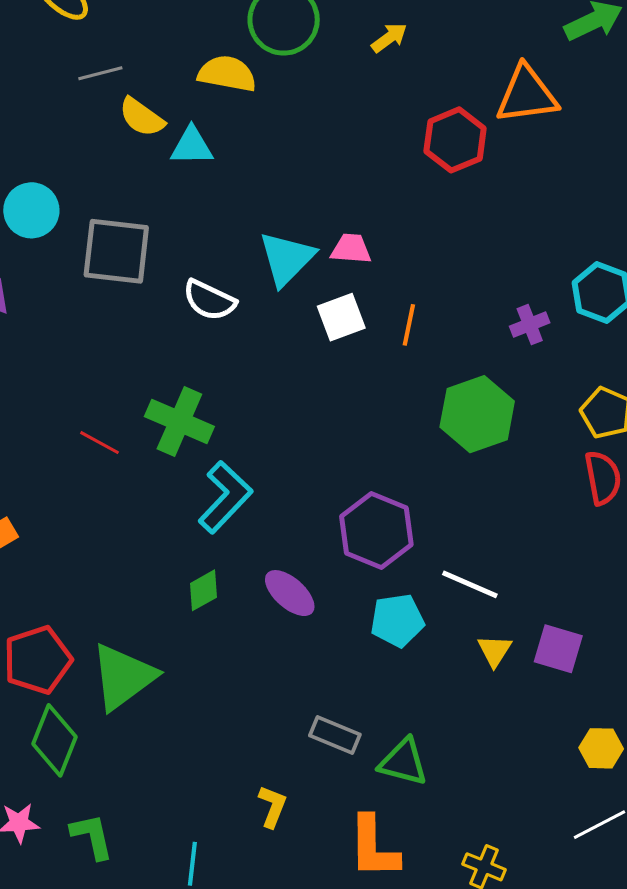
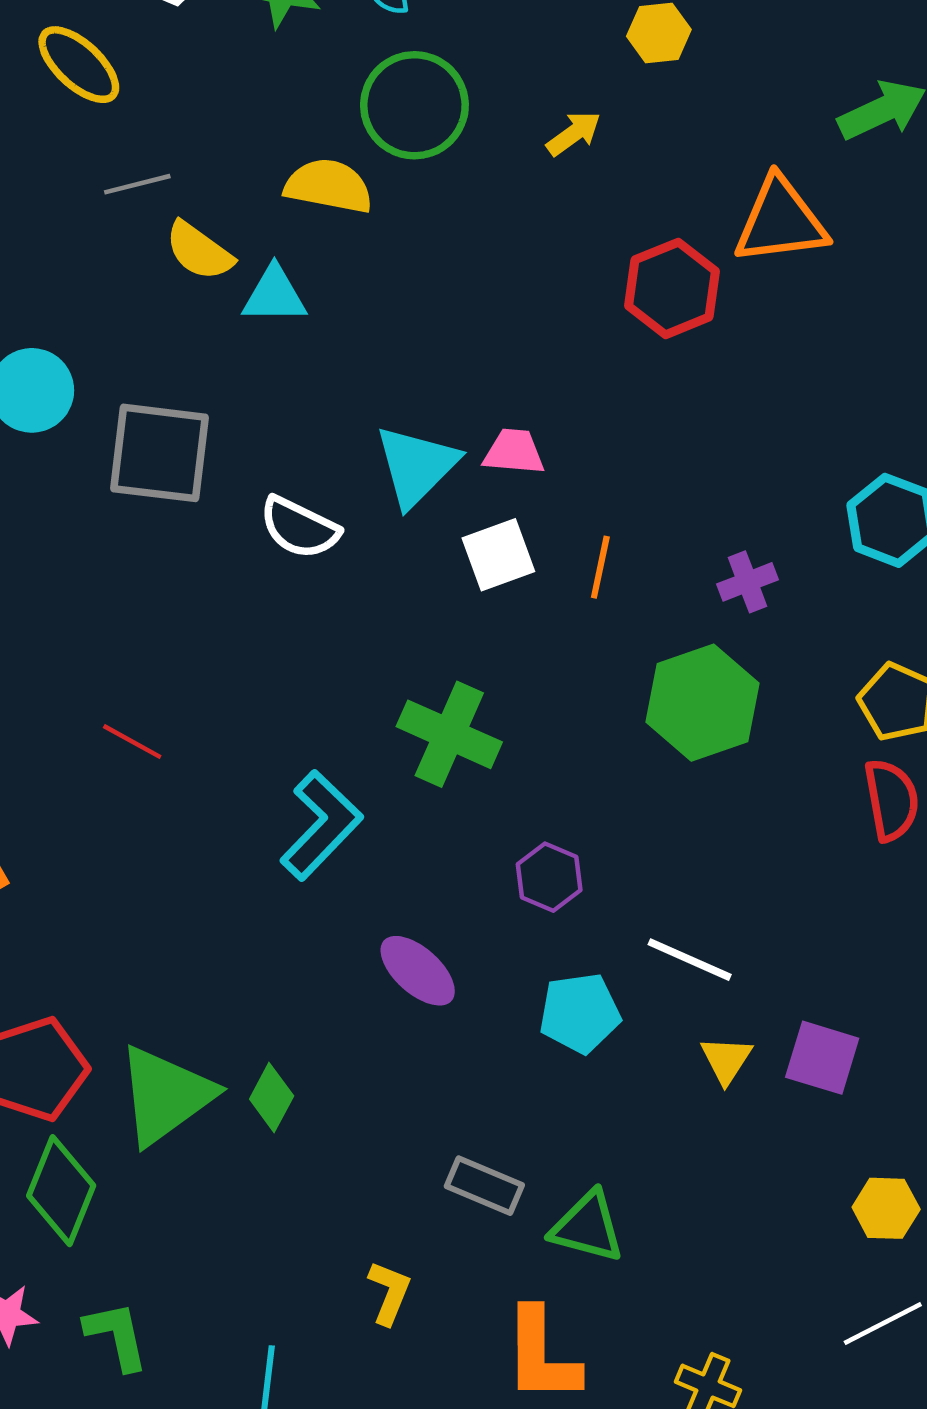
purple cross: (530, 325) -> (748, 582), moved
green cross: (179, 421) -> (449, 734), moved
purple hexagon: (376, 530) -> (549, 877), size x0.6
green diamond: (203, 590) -> (272, 1097), moved, turned -33

